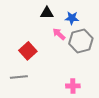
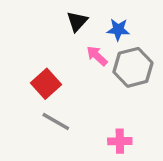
black triangle: (47, 13) -> (77, 21), turned -48
gray line: (19, 77) -> (56, 121), moved, turned 36

